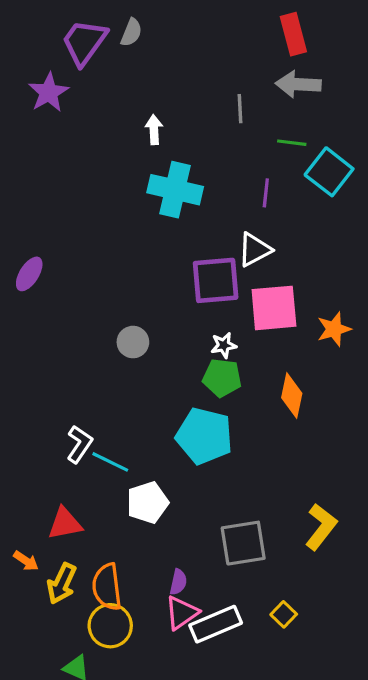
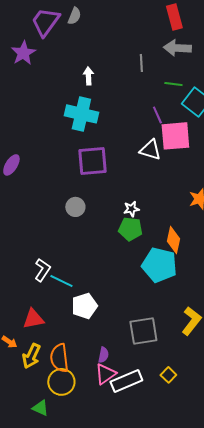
cyan cross: (175, 190) -> (81, 114), moved
purple line: (266, 193) -> (157, 115), turned -30
white triangle: (254, 250) -> (150, 150), turned 45
purple square: (216, 280) -> (92, 161), moved
pink square: (274, 308) -> (175, 136), moved
cyan pentagon: (204, 436) -> (159, 265), moved

